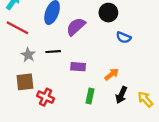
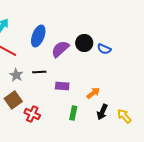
black circle: (108, 13) -> (84, 43), moved
blue semicircle: (124, 37) -> (104, 49), moved
brown square: (25, 82) -> (13, 100), turned -30

